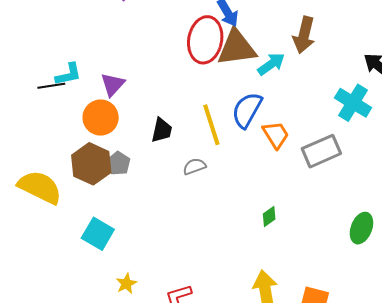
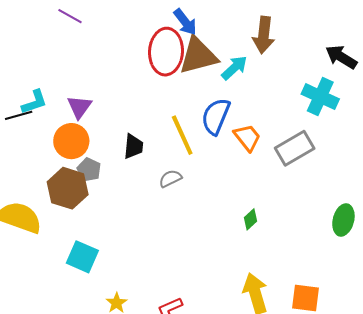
gray pentagon: (118, 163) -> (89, 170), moved

